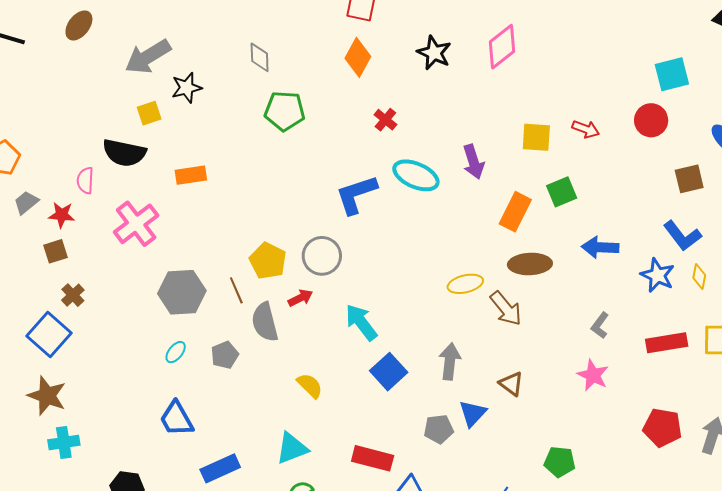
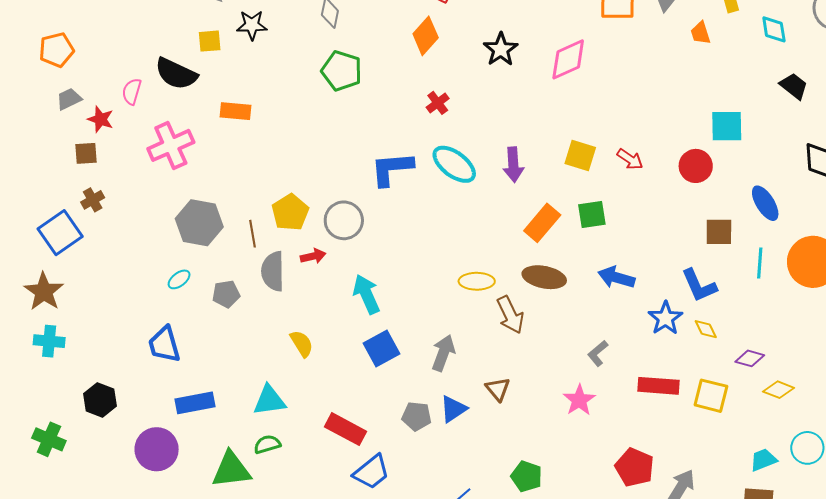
yellow diamond: (699, 277) -> (706, 329), turned -50

